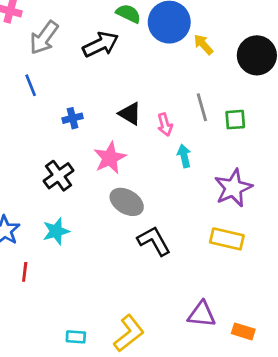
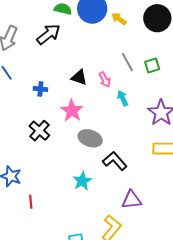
blue cross: (73, 118) -> (40, 89), turned 32
cyan star: (56, 231) -> (82, 181), moved
purple triangle: (202, 314) -> (132, 200), moved

